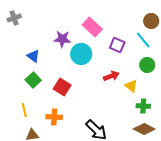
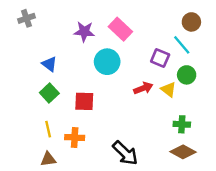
purple star: (62, 39) -> (84, 32), moved
purple square: (117, 45) -> (160, 58), moved
yellow triangle: (131, 86) -> (169, 89), moved
red square: (62, 87) -> (84, 101), turned -30
yellow line: (24, 110) -> (48, 129), moved

